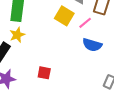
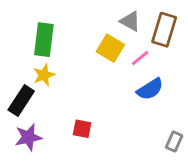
blue semicircle: (92, 45) -> (150, 89), turned -48

